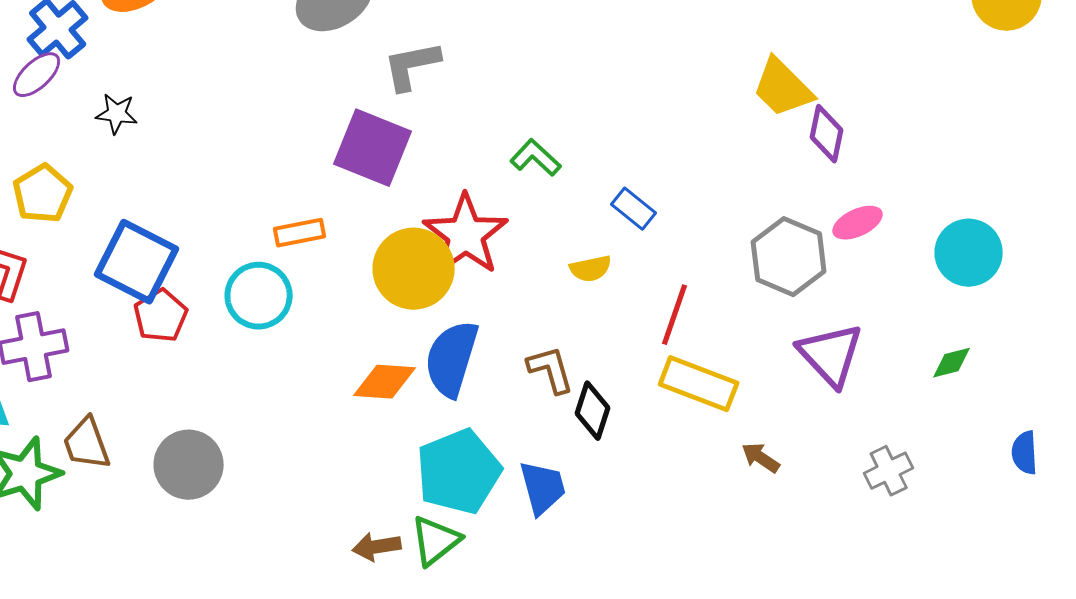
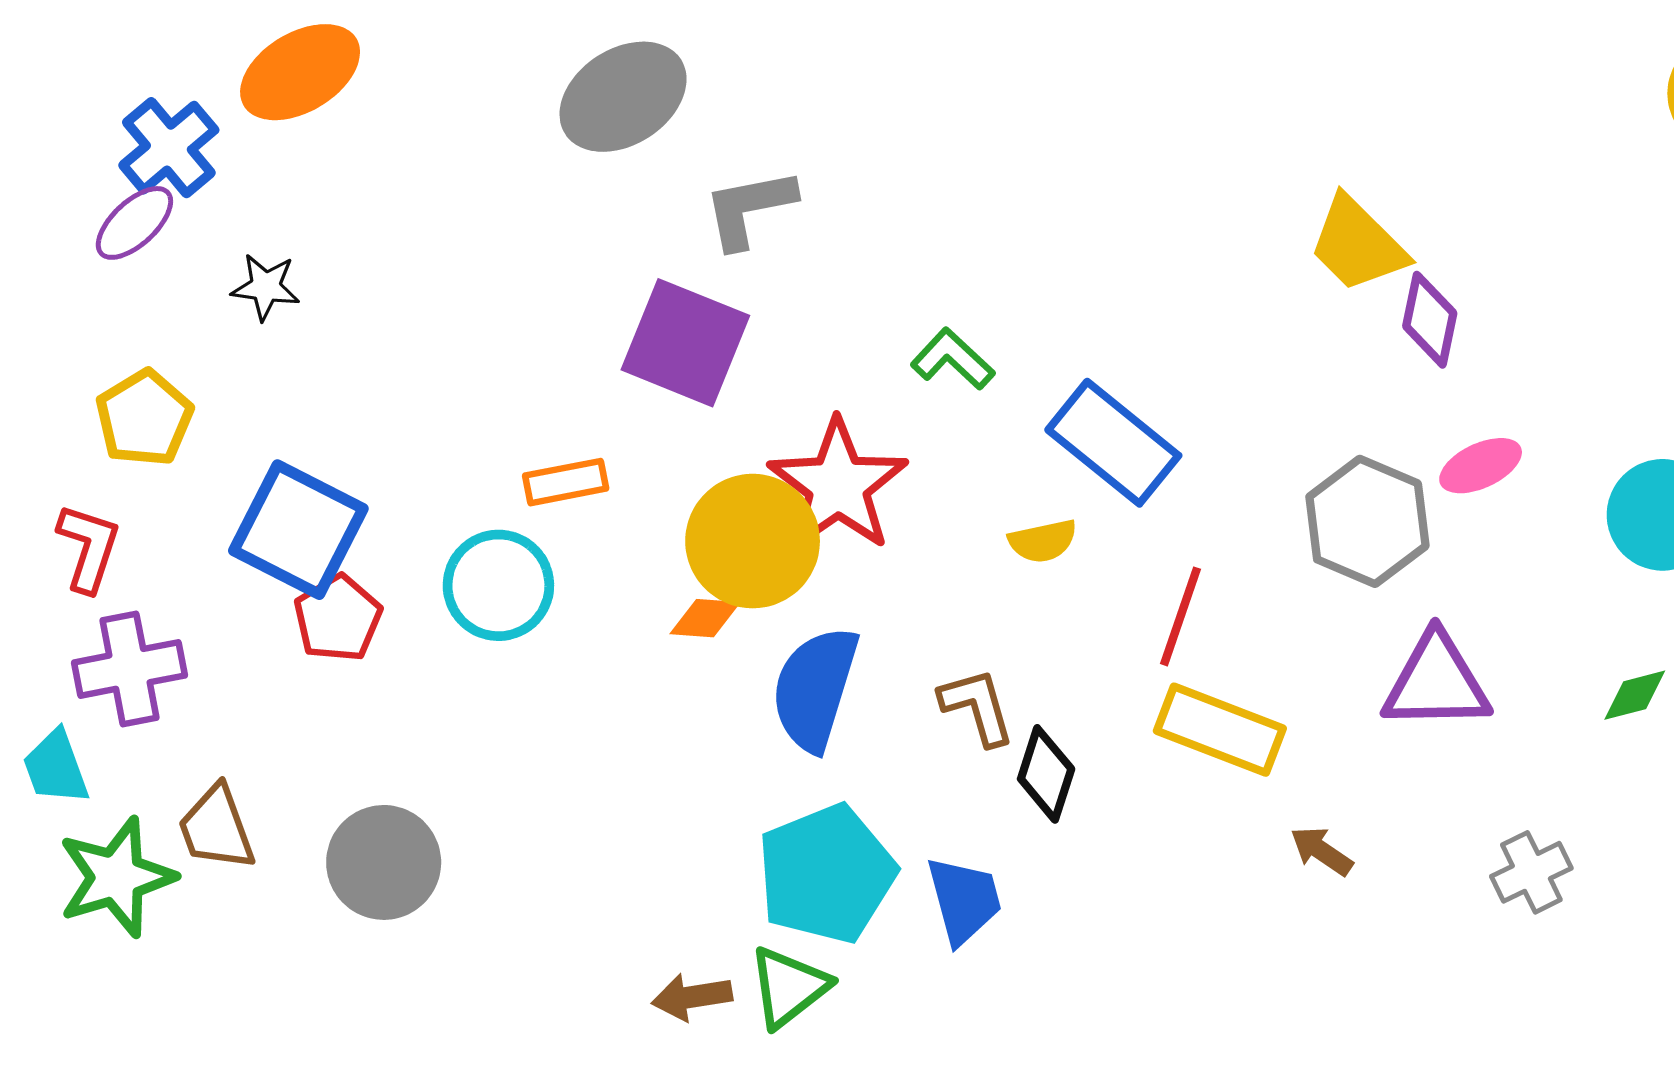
blue rectangle: (634, 209) -> (1113, 443), size x1.8
purple triangle: (831, 355) -> (1436, 682), turned -48
orange diamond: (385, 382) -> (705, 618), moved, size x0.7

